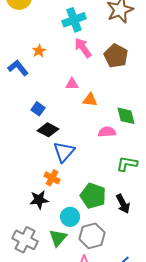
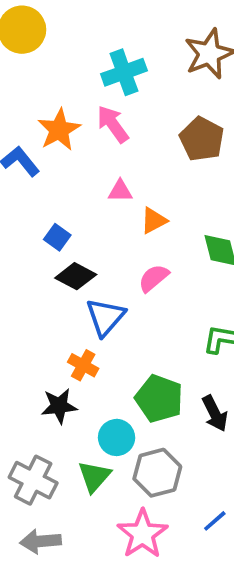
pink arrow: (83, 48) -> (113, 124), moved
orange star: (39, 51) -> (59, 130), size x1.6
orange triangle: (90, 100) -> (154, 221), turned -35
pink semicircle: (107, 132) -> (154, 278), moved, turned -36

